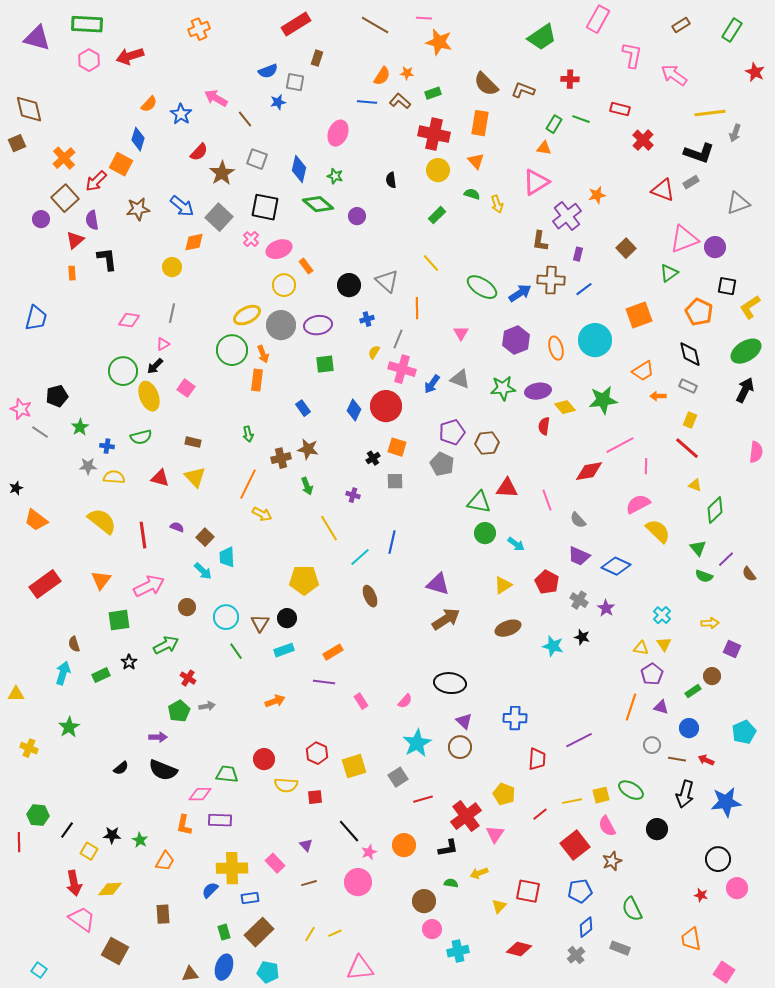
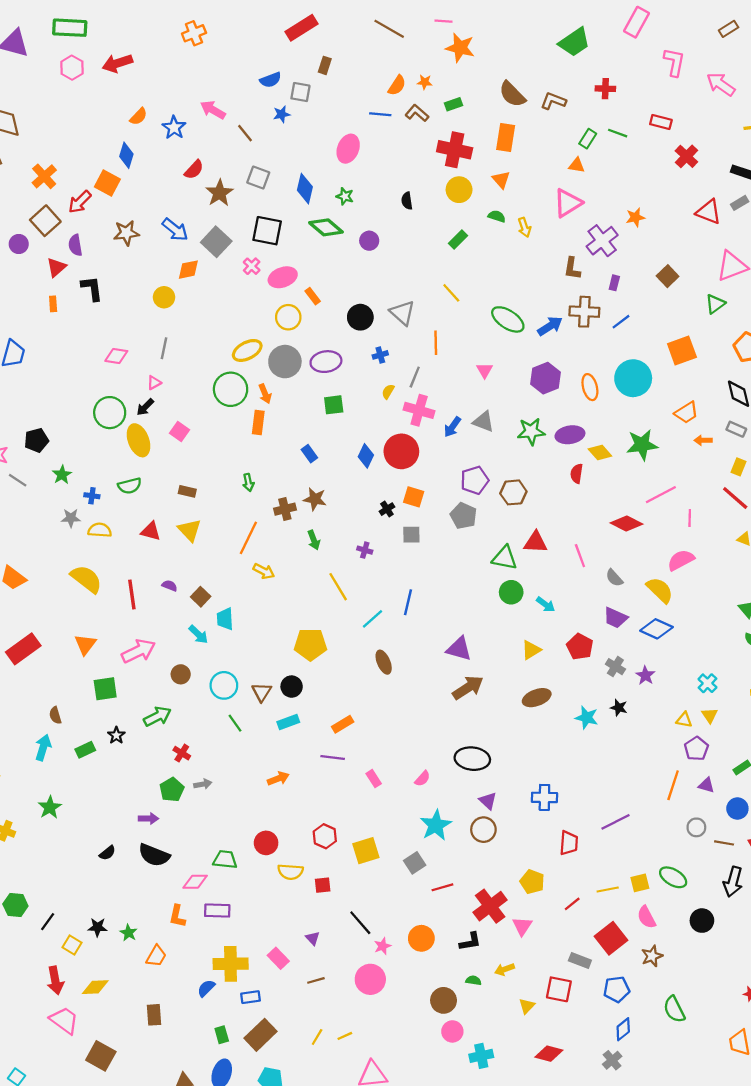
red diamond: (589, 471) -> (627, 523), turned 36
yellow semicircle: (658, 531) -> (660, 590), moved
gray rectangle: (620, 948) -> (580, 960), moved

